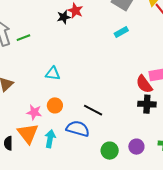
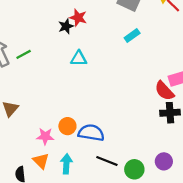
cyan triangle: (53, 74) -> (79, 58), moved
black line: (93, 110) -> (107, 161), moved
blue semicircle: (78, 129) -> (91, 133), moved
orange triangle: (28, 133) -> (41, 161), size x0.7

